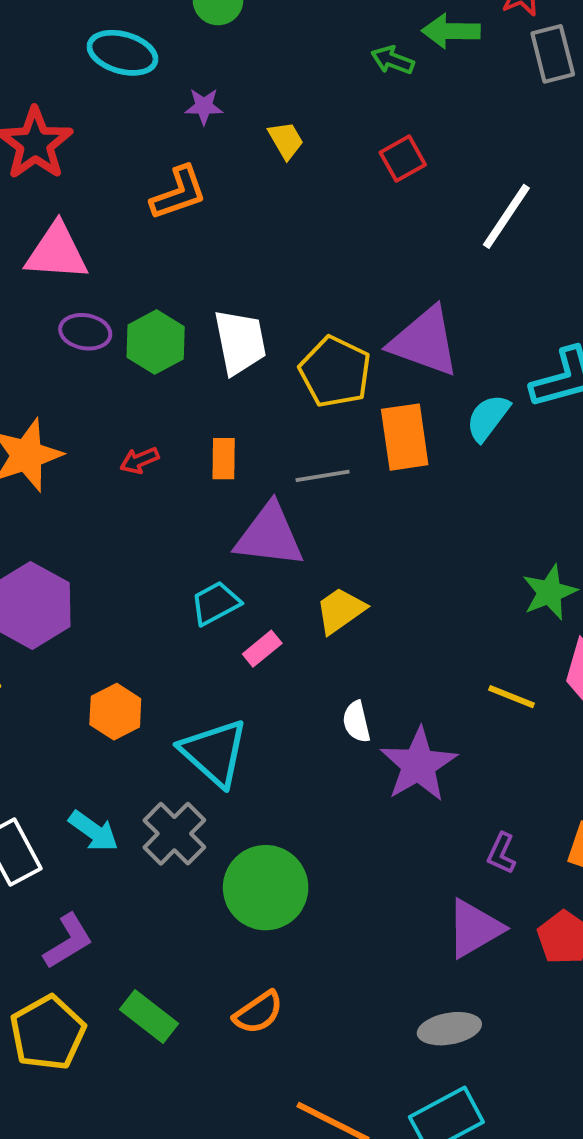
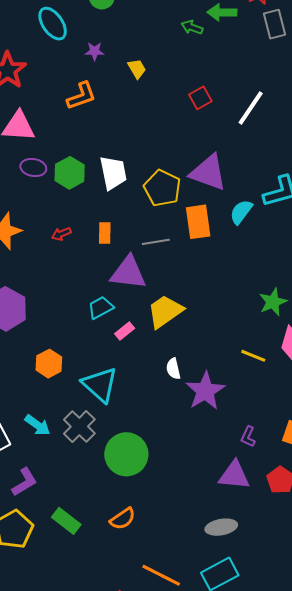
cyan ellipse: (123, 53) -> (53, 24), turned 40
red square: (403, 159) -> (200, 98), moved
yellow trapezoid: (340, 610) -> (165, 311), size x1.4
purple triangle: (474, 928) -> (234, 475), turned 36

